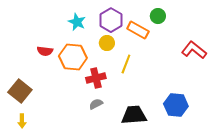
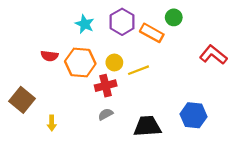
yellow circle: (107, 43) -> (114, 63), moved
yellow line: (126, 64) -> (139, 70), turned 48
yellow arrow: (22, 121) -> (52, 123), moved

